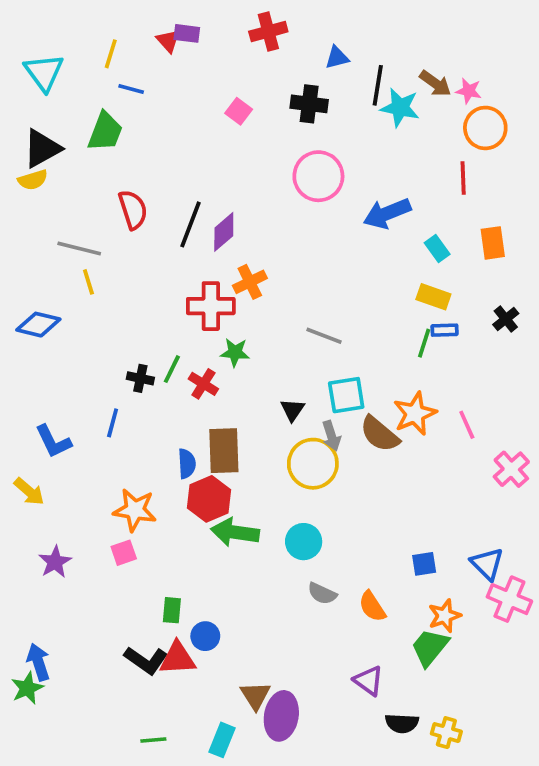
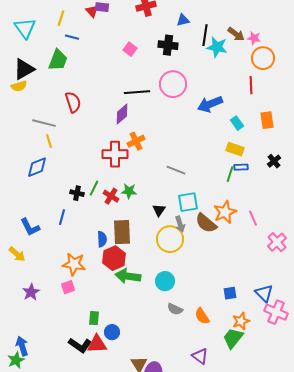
black line: (190, 224) -> (137, 92), moved, turned 65
blue diamond: (38, 325) -> (37, 167), moved, turned -35
green star: (235, 352) -> (129, 191), moved

